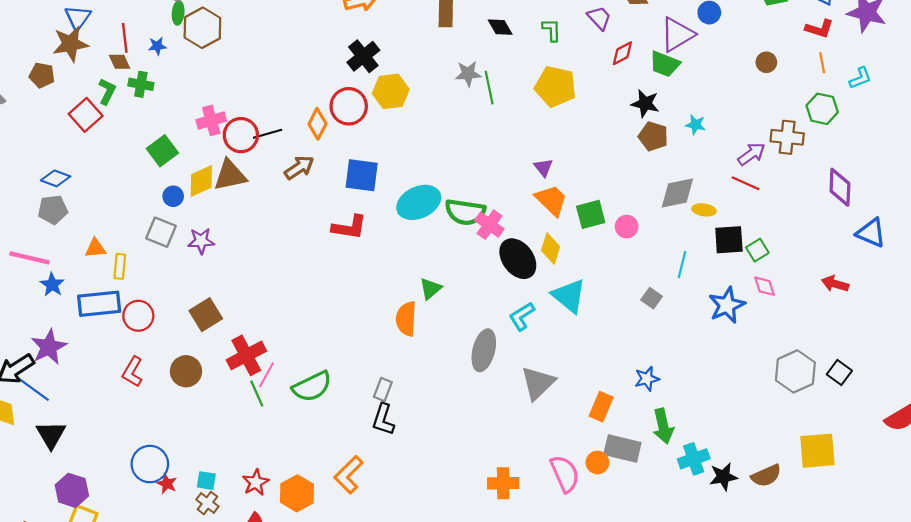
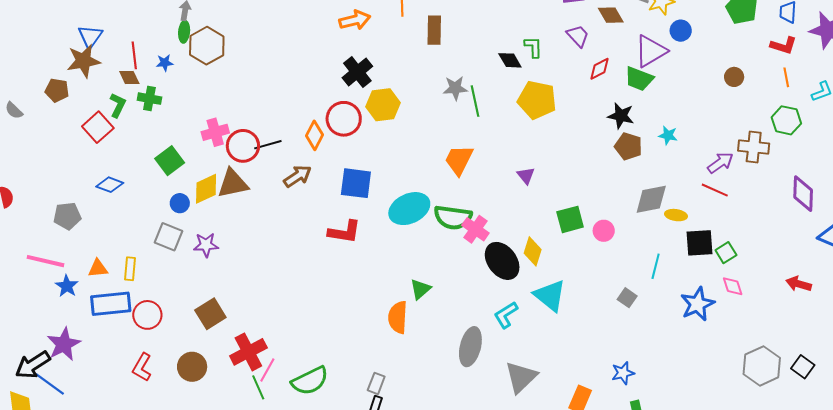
black diamond: (500, 27) -> (510, 60), moved
blue diamond: (56, 178) -> (110, 185), moved
orange trapezoid: (551, 200) -> (459, 160), moved, turned -108
orange triangle: (95, 248) -> (98, 268), moved

